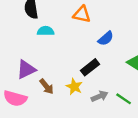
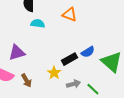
blue semicircle: (106, 39) -> (88, 52), moved
brown arrow: (47, 86) -> (26, 80), moved

